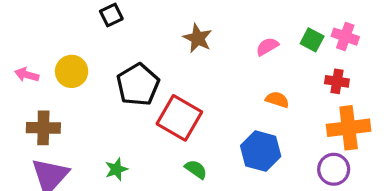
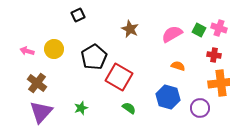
pink semicircle: (267, 47) -> (172, 34), size x1.5
brown cross: (43, 128) -> (37, 83), turned 36
purple circle: (334, 169) -> (200, 108), moved

